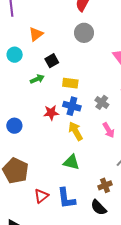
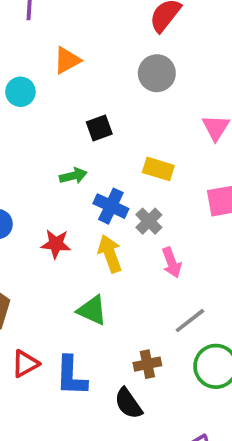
black square: (52, 61) -> (99, 128), moved
green arrow: (37, 79) -> (73, 176), moved
yellow rectangle: (70, 83) -> (158, 169), moved
gray cross: (102, 102) -> (149, 221), moved
red star: (51, 113) -> (56, 244), moved

